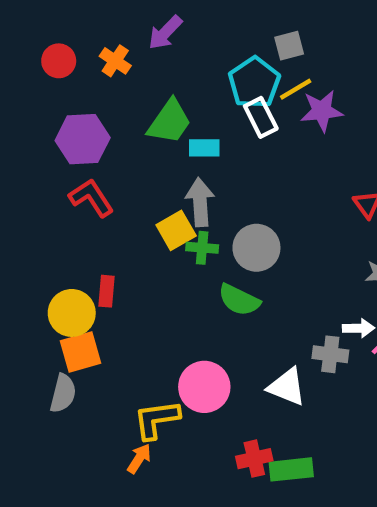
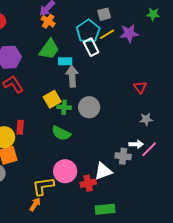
orange cross: (115, 61) -> (48, 21), moved
purple star: (322, 111) -> (129, 33), moved
gray arrow: (200, 202) -> (72, 76), moved
green semicircle: (239, 300) -> (61, 133), moved
white triangle: (287, 387) -> (103, 171), turned -42
red cross: (254, 459) -> (88, 183), moved

